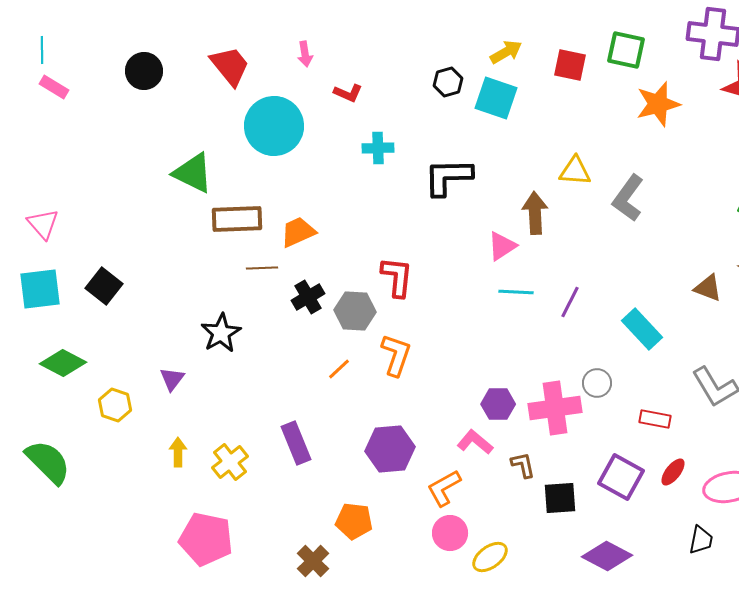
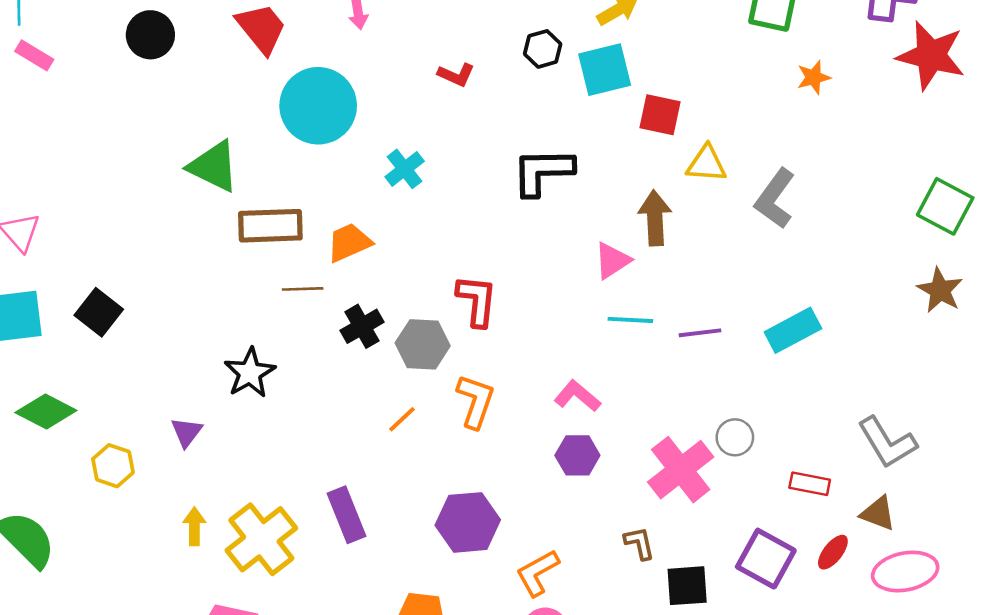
red square: (570, 65) -> (660, 115), moved
red L-shape: (348, 93) -> (456, 75), moved
cyan square: (496, 98) -> (605, 70), turned -33
orange star: (658, 104) -> (814, 77), size x0.6
cyan cross: (378, 148) -> (405, 169), moved, turned -36
brown triangle: (708, 288) -> (878, 513), moved
purple line: (570, 302) -> (700, 333), turned 56
cyan rectangle: (642, 329) -> (793, 330), moved, turned -75
purple hexagon: (498, 404) -> (577, 455), moved
pink cross: (555, 408) -> (681, 470), turned -30
pink L-shape: (475, 442) -> (577, 396), moved
yellow cross: (230, 462) -> (261, 539), size x1.5

